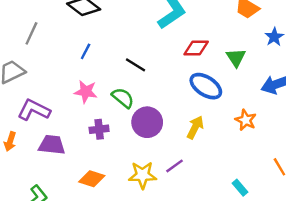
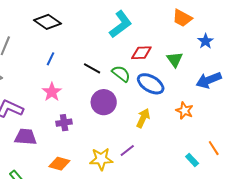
pink star: (86, 92) -> (52, 92), turned 30
green semicircle: (123, 98) -> (121, 74), moved
purple circle: (147, 122) -> (104, 102), moved
cyan rectangle: (240, 188) -> (192, 160), moved

